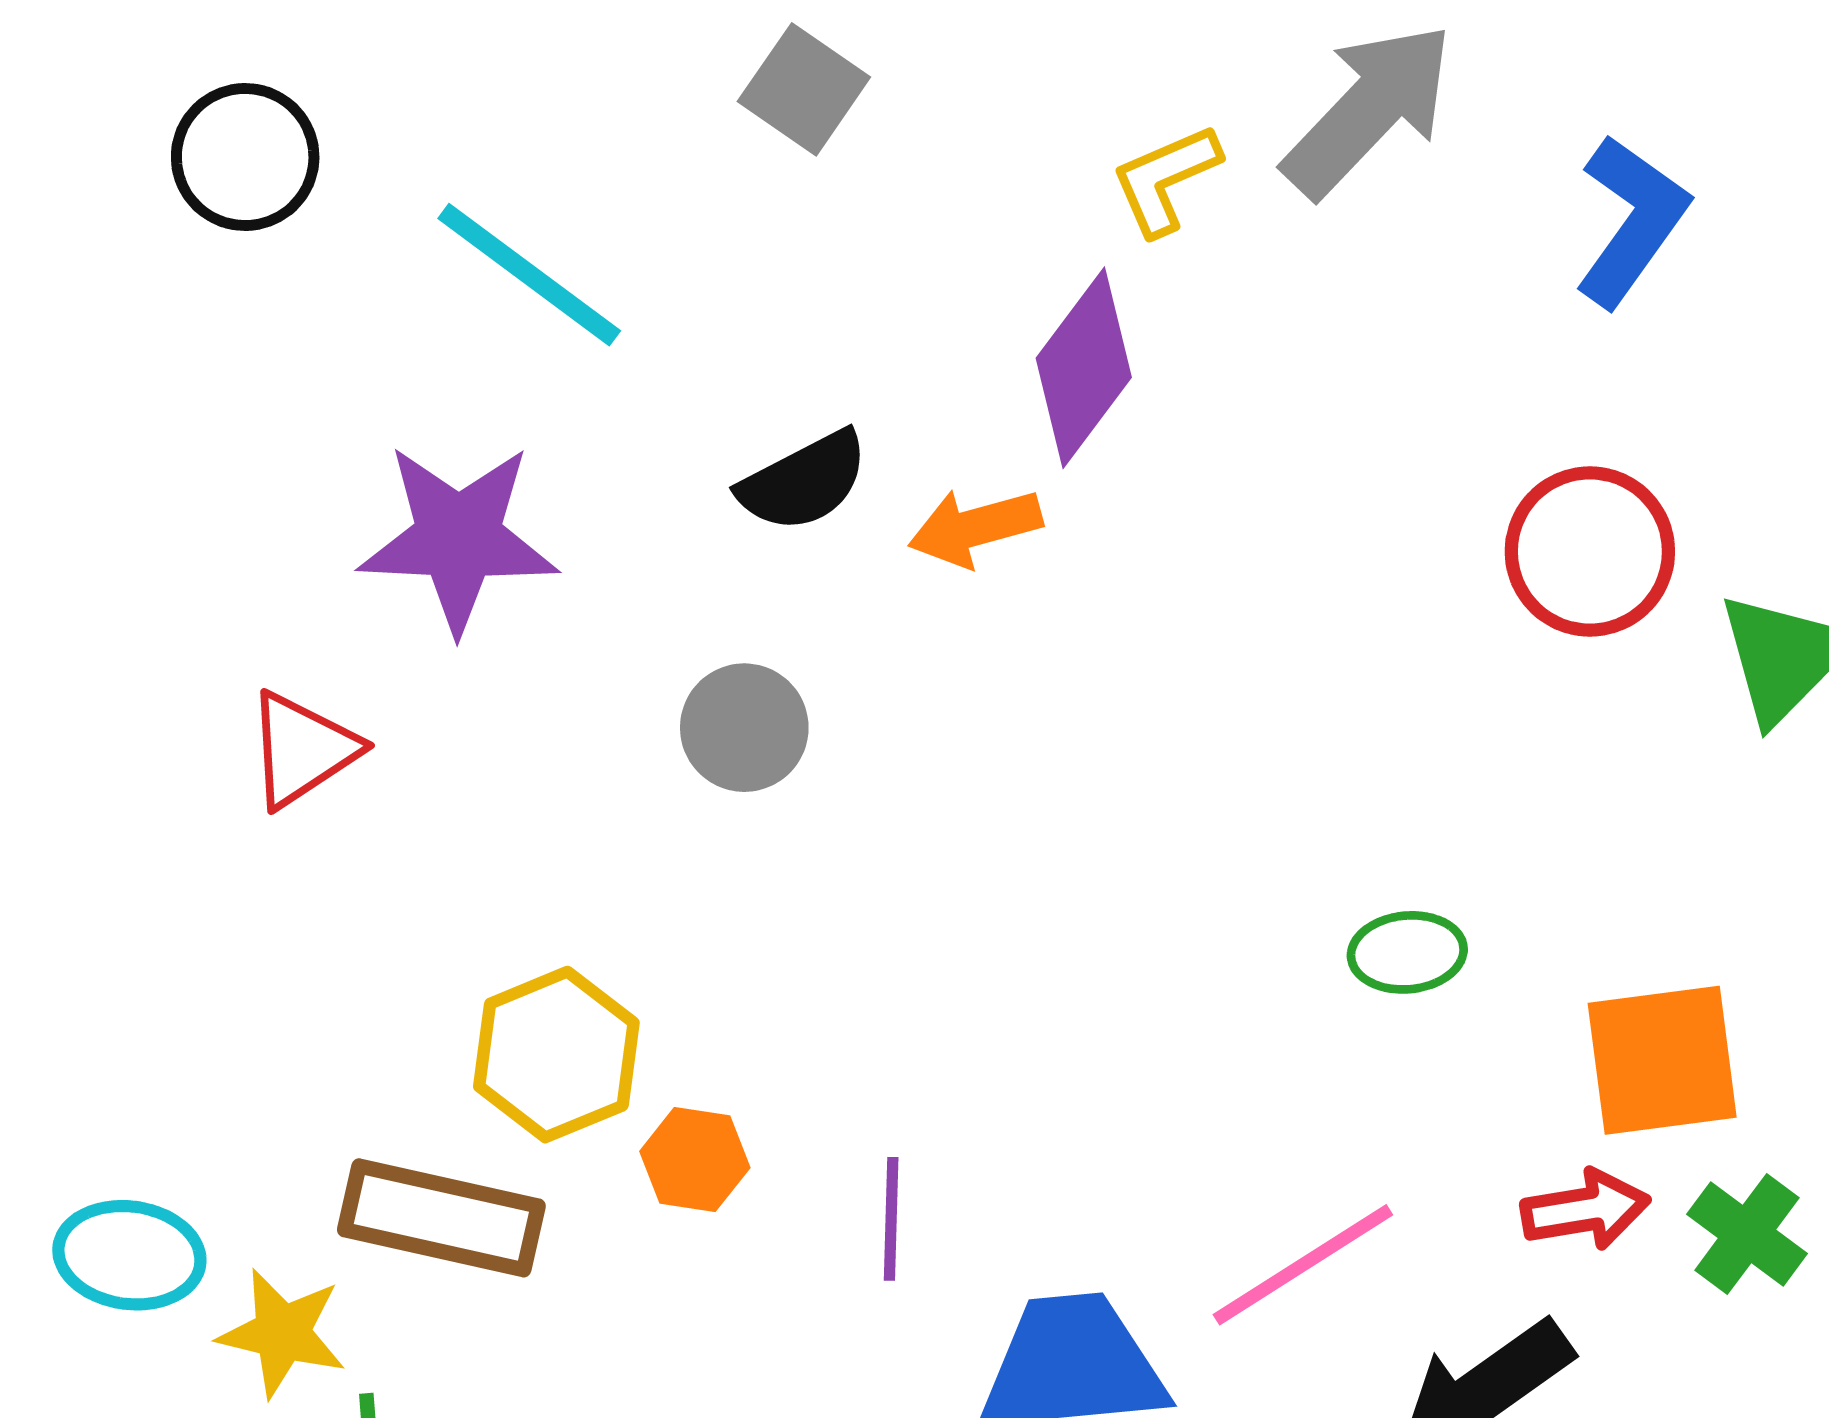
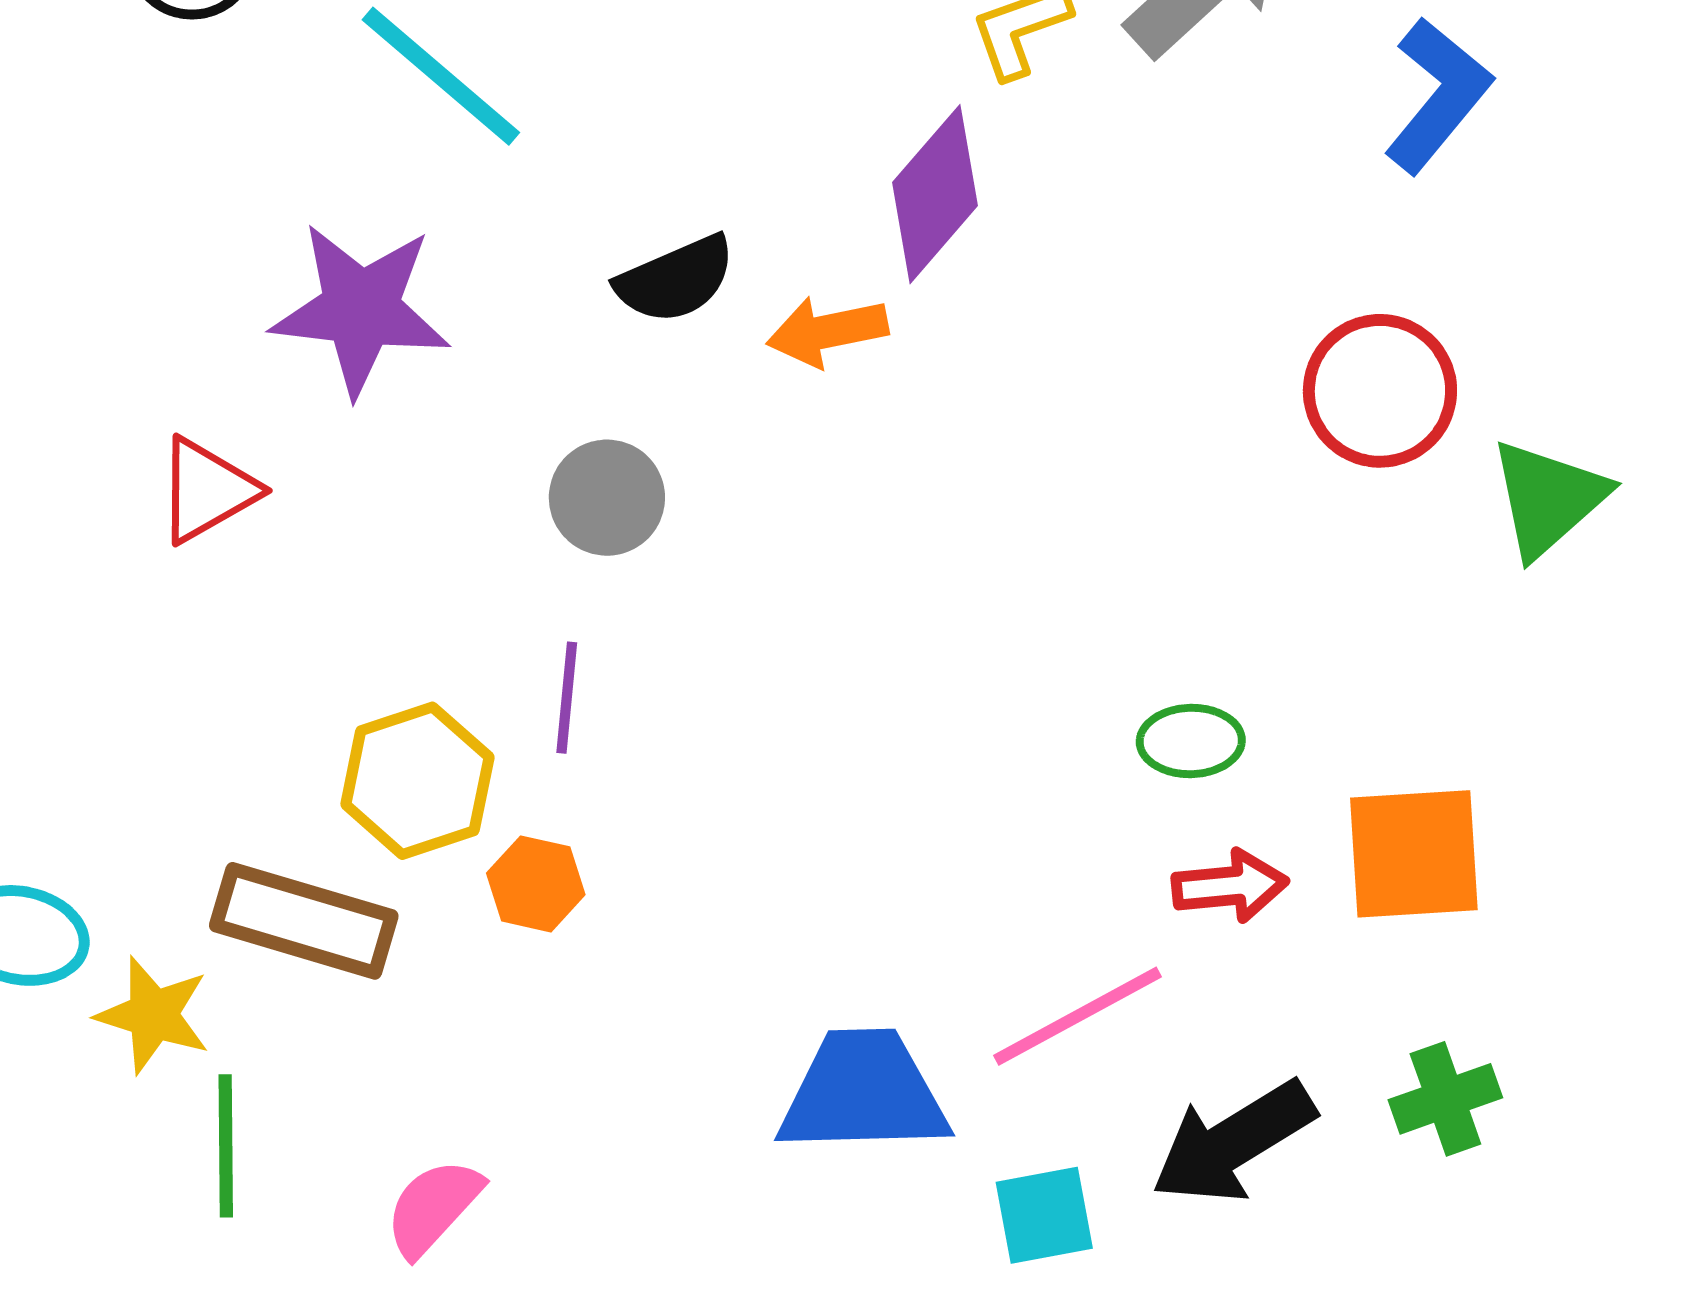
red arrow: (1585, 1210) -> (1230, 886), moved
purple line: (891, 1219) -> (567, 698), moved
green cross: (1747, 1234) -> (1445, 1099), moved, turned 30

